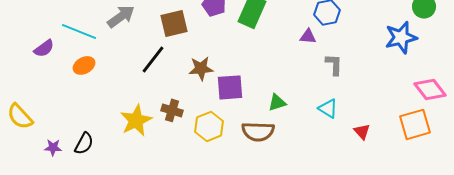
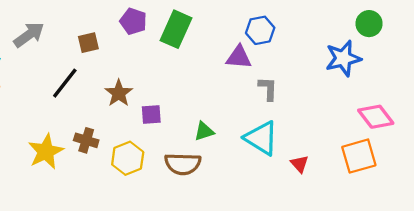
brown square: (174, 23) -> (88, 43), size x0.7
purple triangle: (308, 36) -> (239, 57), size x1.4
brown star: (201, 68) -> (119, 93), turned -30
purple square: (230, 87) -> (151, 114), size x0.7
cyan triangle: (328, 108) -> (261, 138), size x1.6

